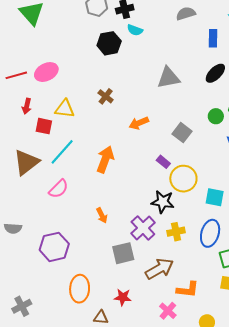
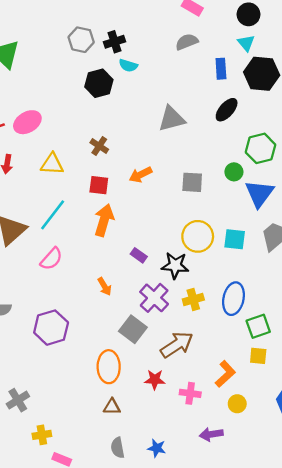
green circle: (216, 116) -> (234, 172), moved
red square: (44, 126) -> (99, 185), moved
gray square: (182, 133) -> (192, 182), turned -30
purple rectangle: (163, 162) -> (139, 255), moved
cyan square: (215, 197) -> (235, 239), moved
gray square: (123, 253) -> (133, 329), turned -35
orange ellipse: (80, 289) -> (109, 367), moved
orange L-shape: (188, 290) -> (225, 374), moved, turned -45
red star: (123, 297) -> (155, 380), moved
pink cross: (168, 311) -> (190, 393), turned -30

